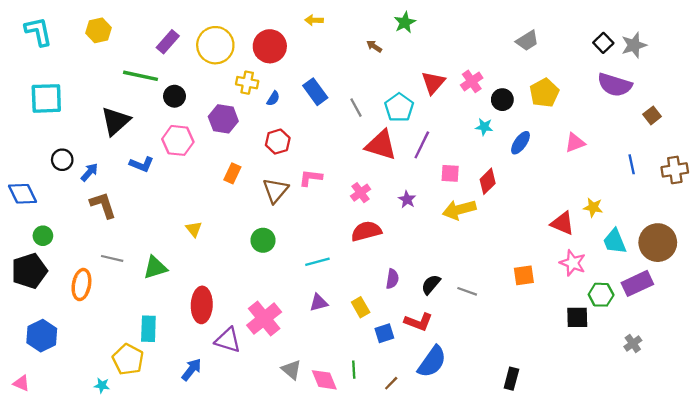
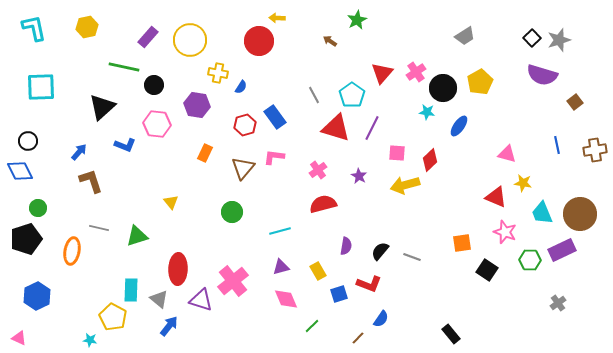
red circle: (270, 46) -> (259, 41), moved
blue rectangle: (315, 92) -> (275, 117), moved
black circle: (502, 100) -> (443, 88), size x1.4
pink triangle: (575, 143) -> (507, 154), moved, turned 36
black circle: (62, 160) -> (28, 141), moved
black square: (577, 317) -> (487, 270), moved, turned 35
blue semicircle: (432, 362) -> (381, 319), size x0.6
gray triangle: (291, 370) -> (159, 299), moved
green line: (354, 370) -> (312, 326), turned 49
black rectangle: (511, 379) -> (451, 334), turned -54
pink diamond: (324, 380) -> (286, 299), moved
brown line: (391, 383) -> (358, 338), moved

